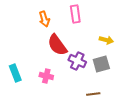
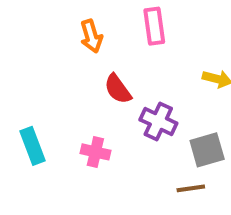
red semicircle: (57, 45) -> (118, 89), size x0.7
gray square: (101, 64) -> (207, 150), moved

